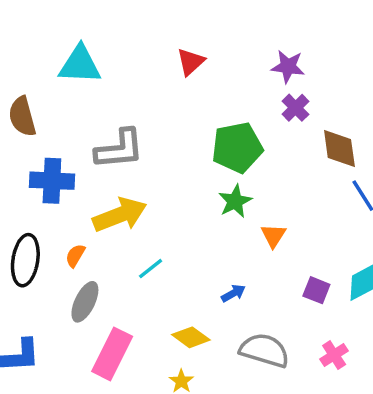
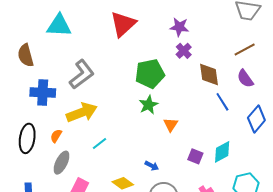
red triangle: (191, 62) -> (123, 24), size x1.6
gray L-shape: (119, 149) -> (82, 74), turned -32
blue arrow: (233, 293) -> (152, 166), moved, turned 56

